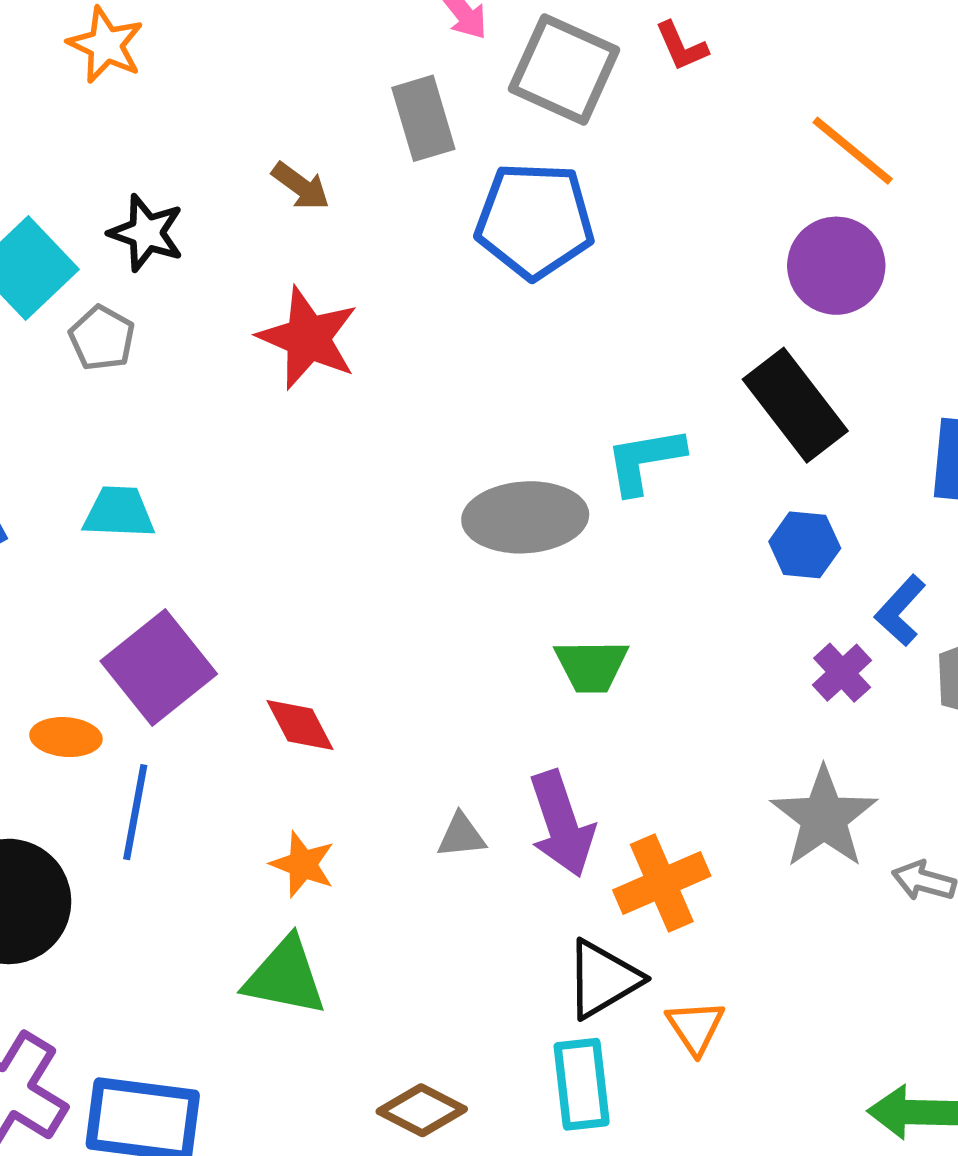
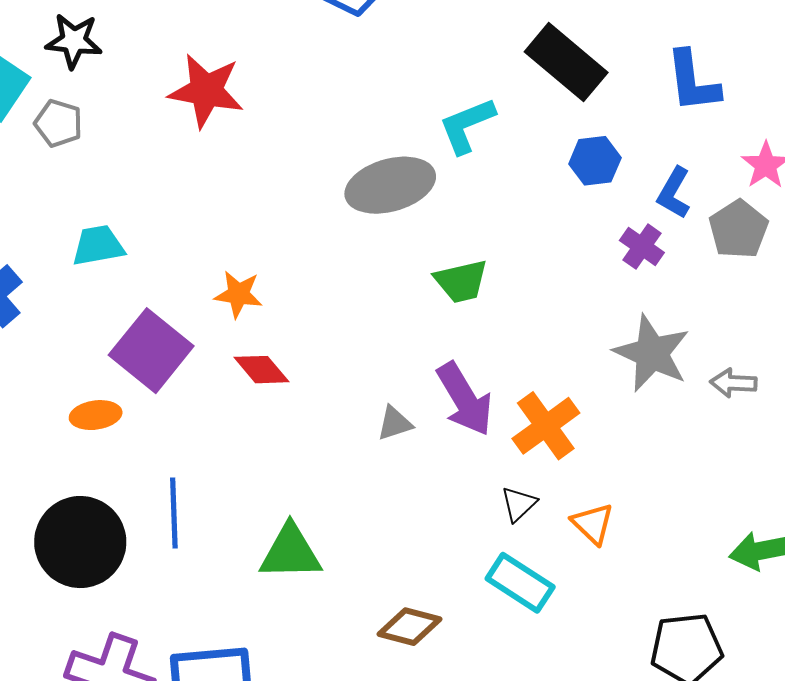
blue line: (135, 812) -> (174, 513), moved
orange star: (303, 864) -> (238, 294), moved
black triangle: (603, 979) -> (519, 504), size x0.6
cyan rectangle: (582, 1084) -> (520, 583), turned -38

